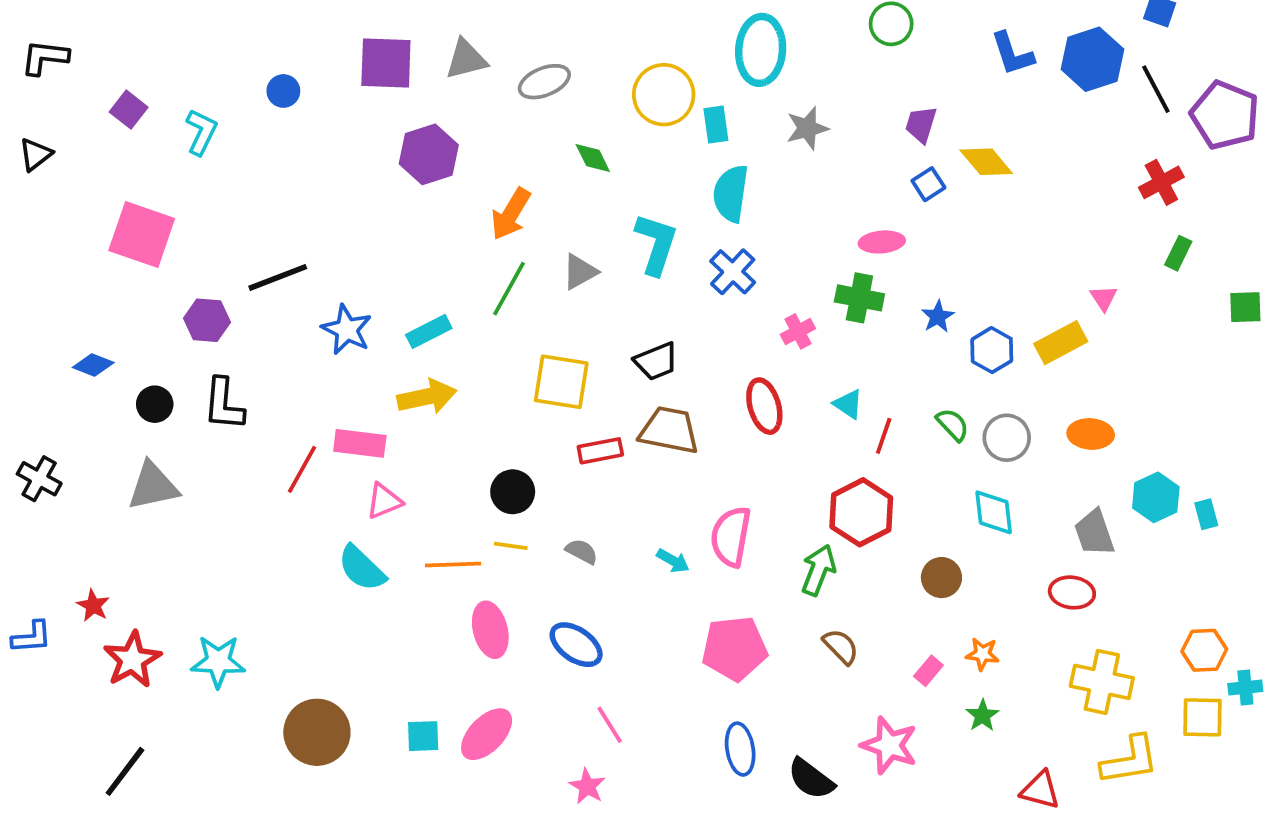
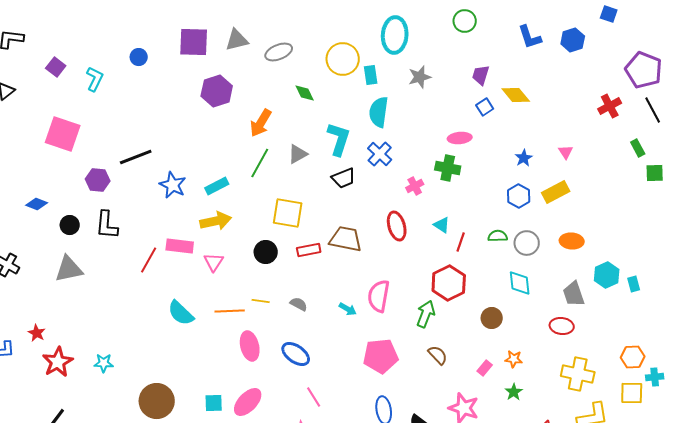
blue hexagon: (1092, 59) -> (573, 40), size x0.7
black line: (1156, 89) -> (653, 110), moved
green rectangle: (1178, 253) -> (638, 148), moved, turned -54
pink triangle: (1104, 298) -> (566, 152), moved
blue star: (938, 317) -> (524, 158), moved
black trapezoid: (656, 361) -> (344, 178), moved
green semicircle: (953, 425) -> (498, 236), turned -48
black circle: (513, 492) -> (266, 252), moved
pink triangle: (384, 501) -> (214, 262), moved, turned -35
cyan star: (218, 661) -> (104, 363), size x0.7

